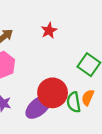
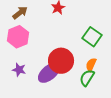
green semicircle: (74, 102) -> (87, 78), moved, turned 42

